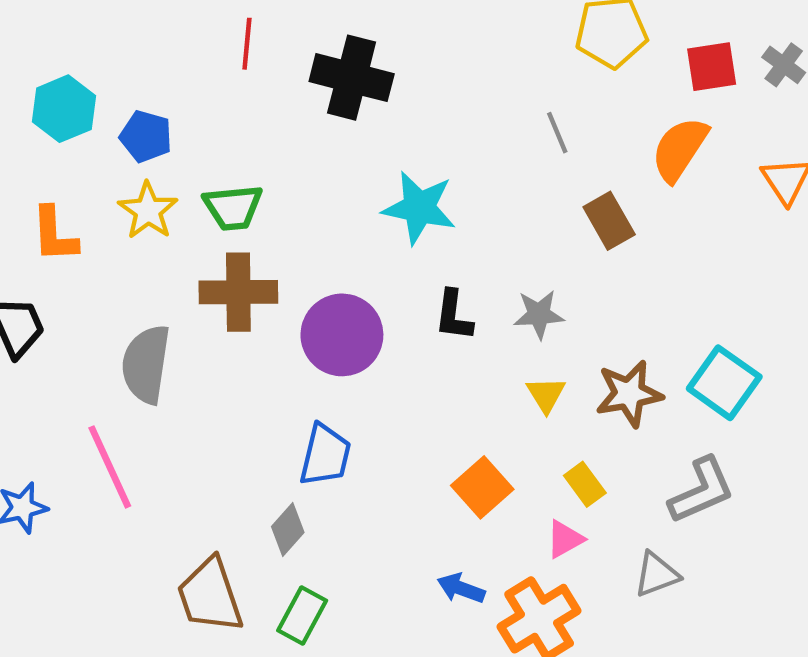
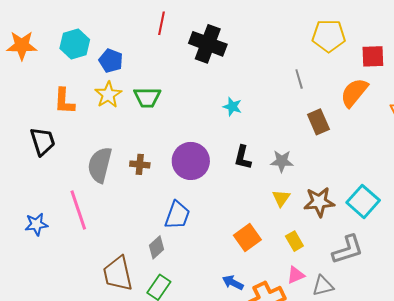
cyan star: (419, 208) -> (232, 107), size x0.6
brown cross: (238, 292) -> (140, 164), moved, size x0.6
pink triangle: (565, 539) -> (296, 275), moved

